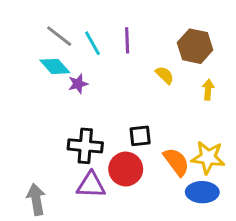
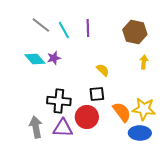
cyan diamond: (55, 66) -> (35, 59), moved
yellow semicircle: (165, 75) -> (103, 70), moved
gray arrow: (36, 199) -> (36, 127), moved

